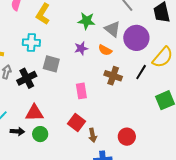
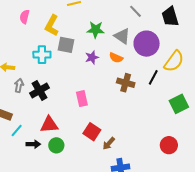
gray square: (51, 64) -> (66, 45), moved
pink rectangle: (81, 91) -> (82, 99), moved
brown arrow: (93, 135) -> (109, 143), turned 56
red circle: (127, 137) -> (169, 145), moved

